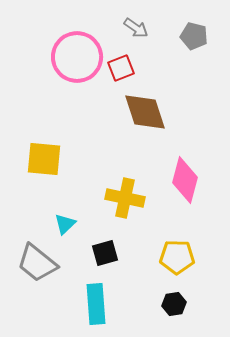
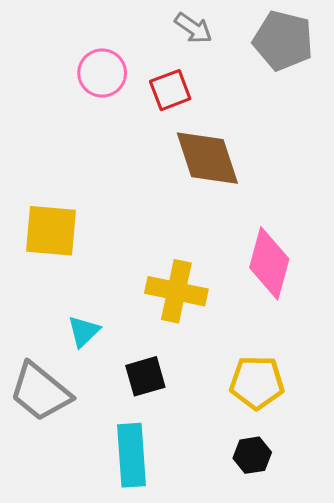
gray pentagon: (194, 36) -> (283, 41), size x1.4
pink circle: (77, 57) -> (102, 73), size x0.6

